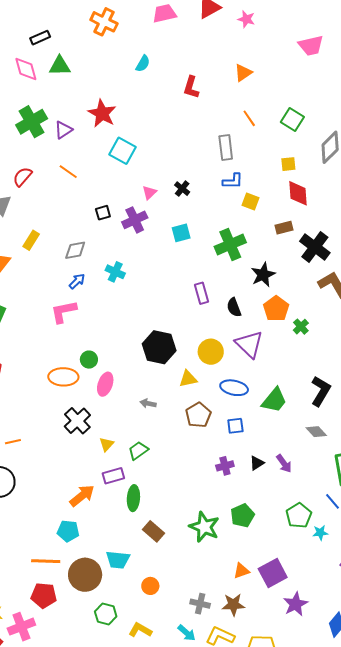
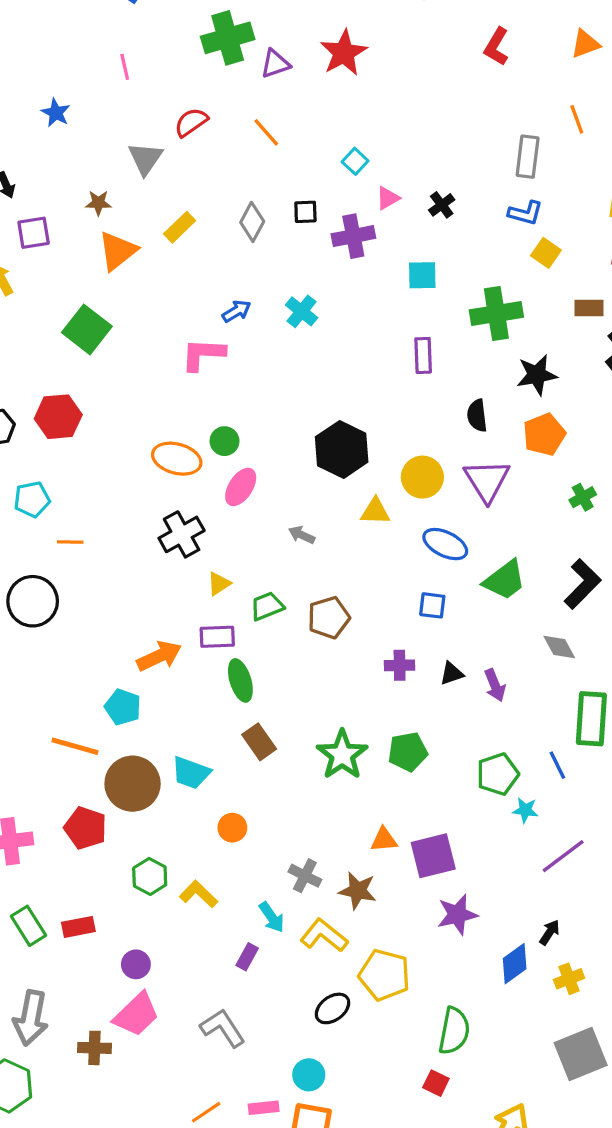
cyan square: (123, 151) -> (355, 161), moved, size x0.6
gray diamond: (75, 250) -> (252, 222), moved, turned -65
purple rectangle: (202, 293) -> (423, 355), moved
green cross: (301, 327) -> (583, 497), moved
brown pentagon: (198, 415) -> (329, 618), moved
green ellipse: (133, 498) -> (240, 680), turned -35
red pentagon: (44, 595) -> (86, 828), moved
green hexagon: (106, 614) -> (150, 876), moved

